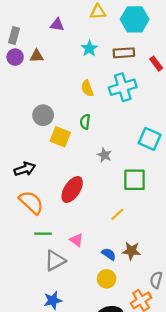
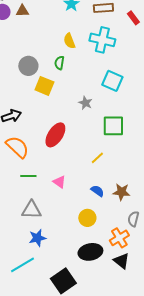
cyan cross: (123, 87) -> (102, 40), turned 30
green semicircle: (85, 122) -> (59, 63), moved
cyan square: (150, 139) -> (112, 81), moved
brown star: (131, 251) -> (121, 192), moved
blue semicircle: (109, 254) -> (97, 191), moved
gray triangle: (55, 261) -> (31, 210), moved, turned 30

